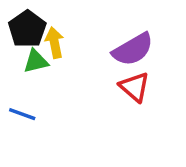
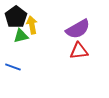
red triangle: (135, 87) -> (79, 51), turned -48

